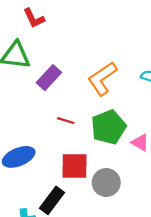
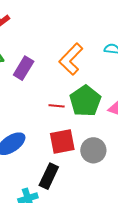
red line: (66, 121) -> (57, 106), moved

